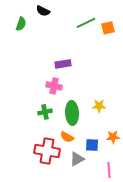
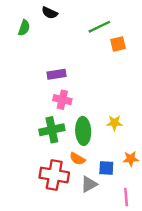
orange square: (108, 28) -> (118, 44), moved
purple rectangle: (63, 64) -> (57, 74), moved
green cross: (45, 112) -> (52, 130), size x1.5

